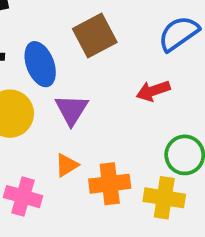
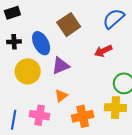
purple triangle: (72, 110) -> (61, 66), turned 42
orange cross: (110, 184) -> (83, 116), moved

